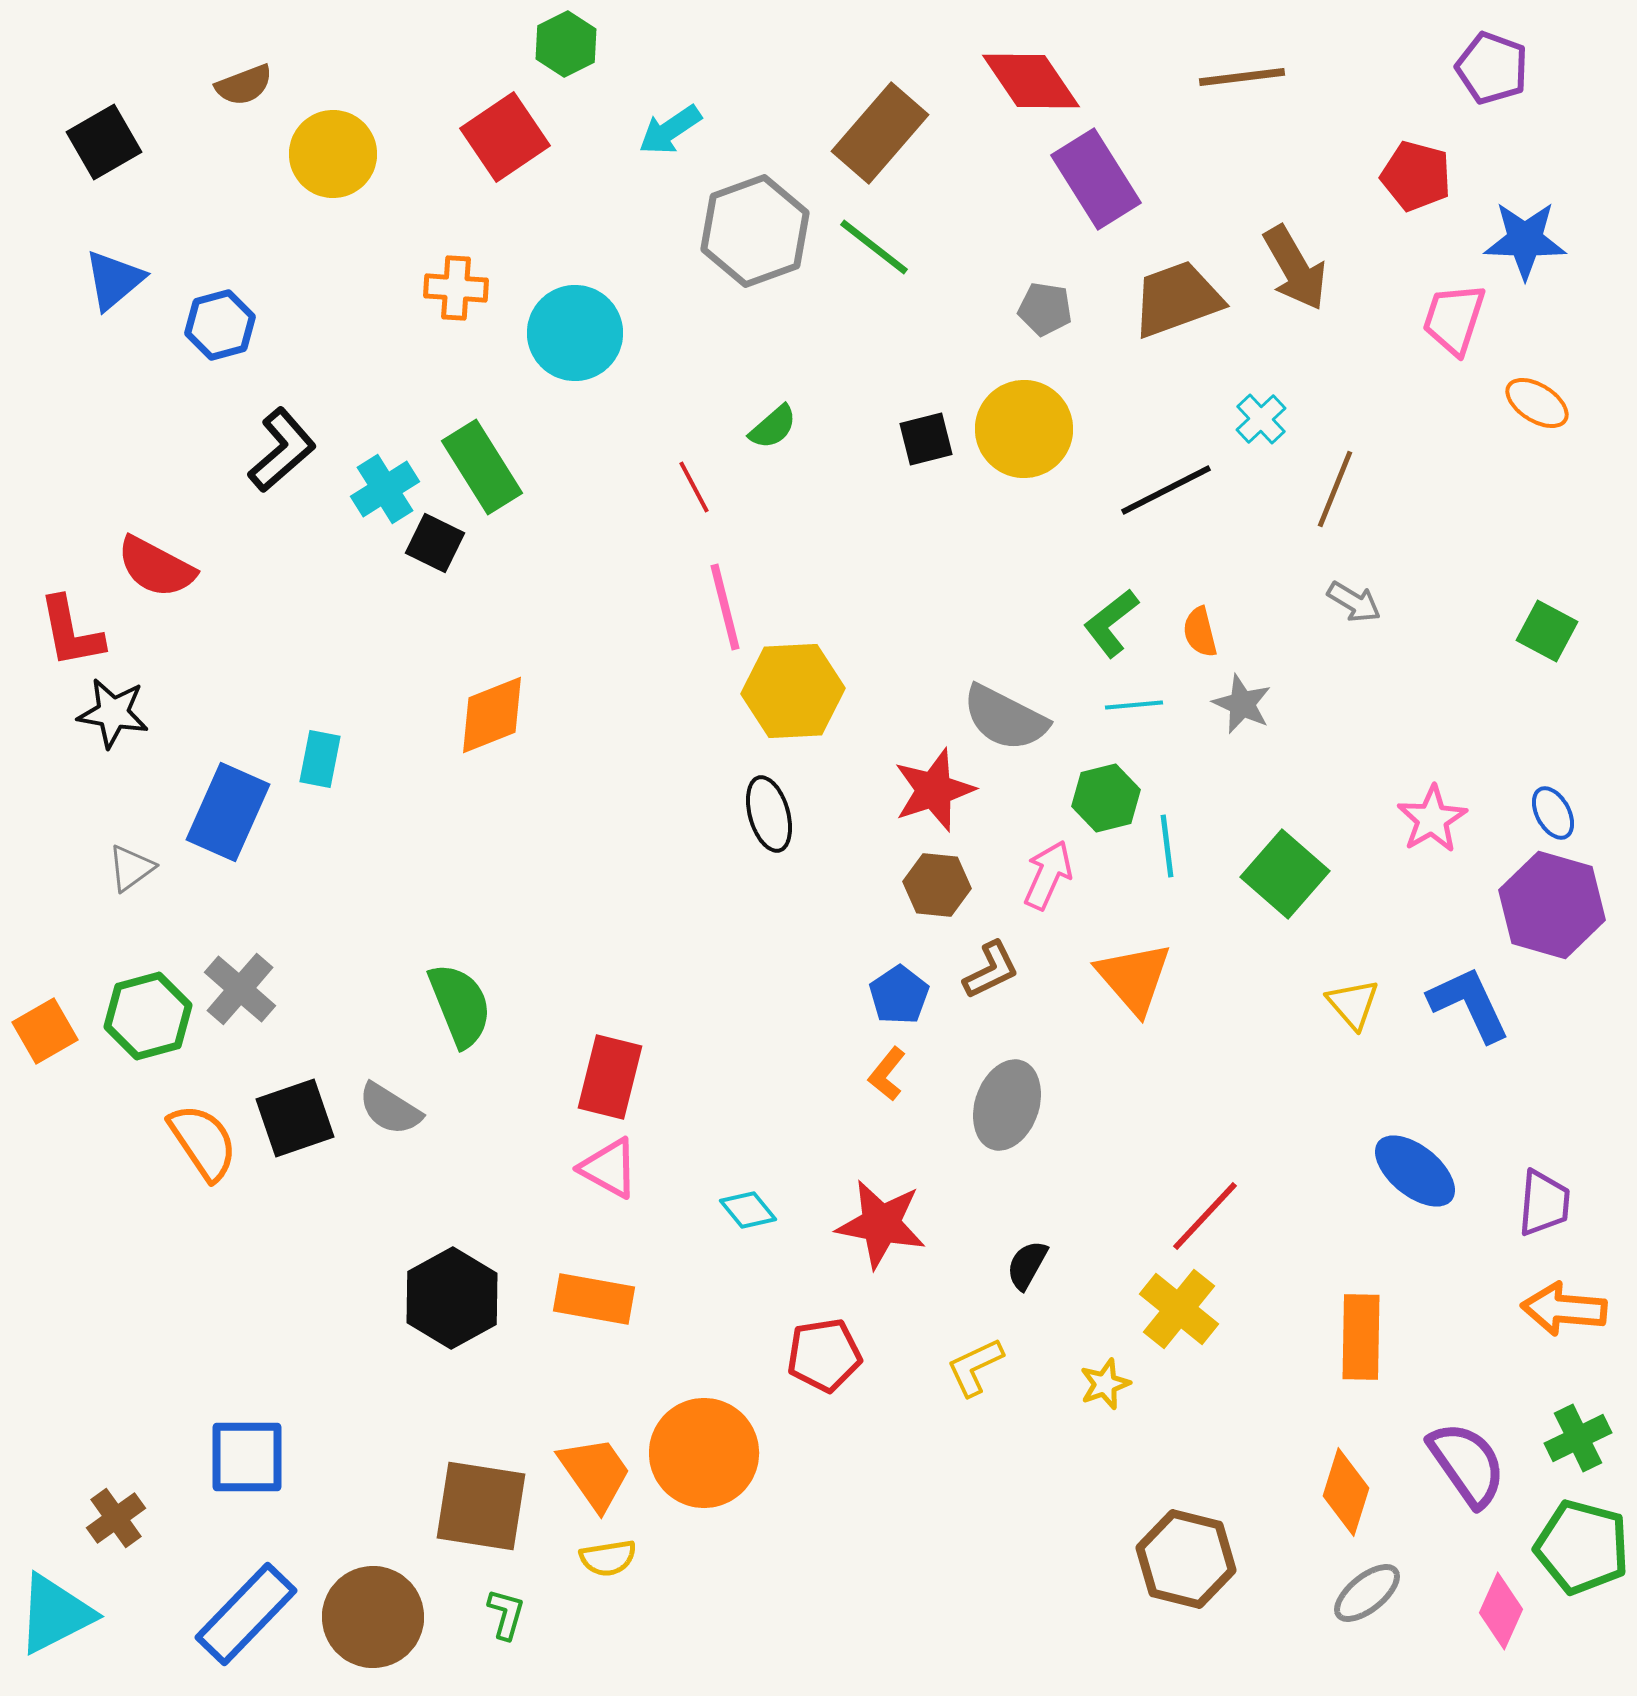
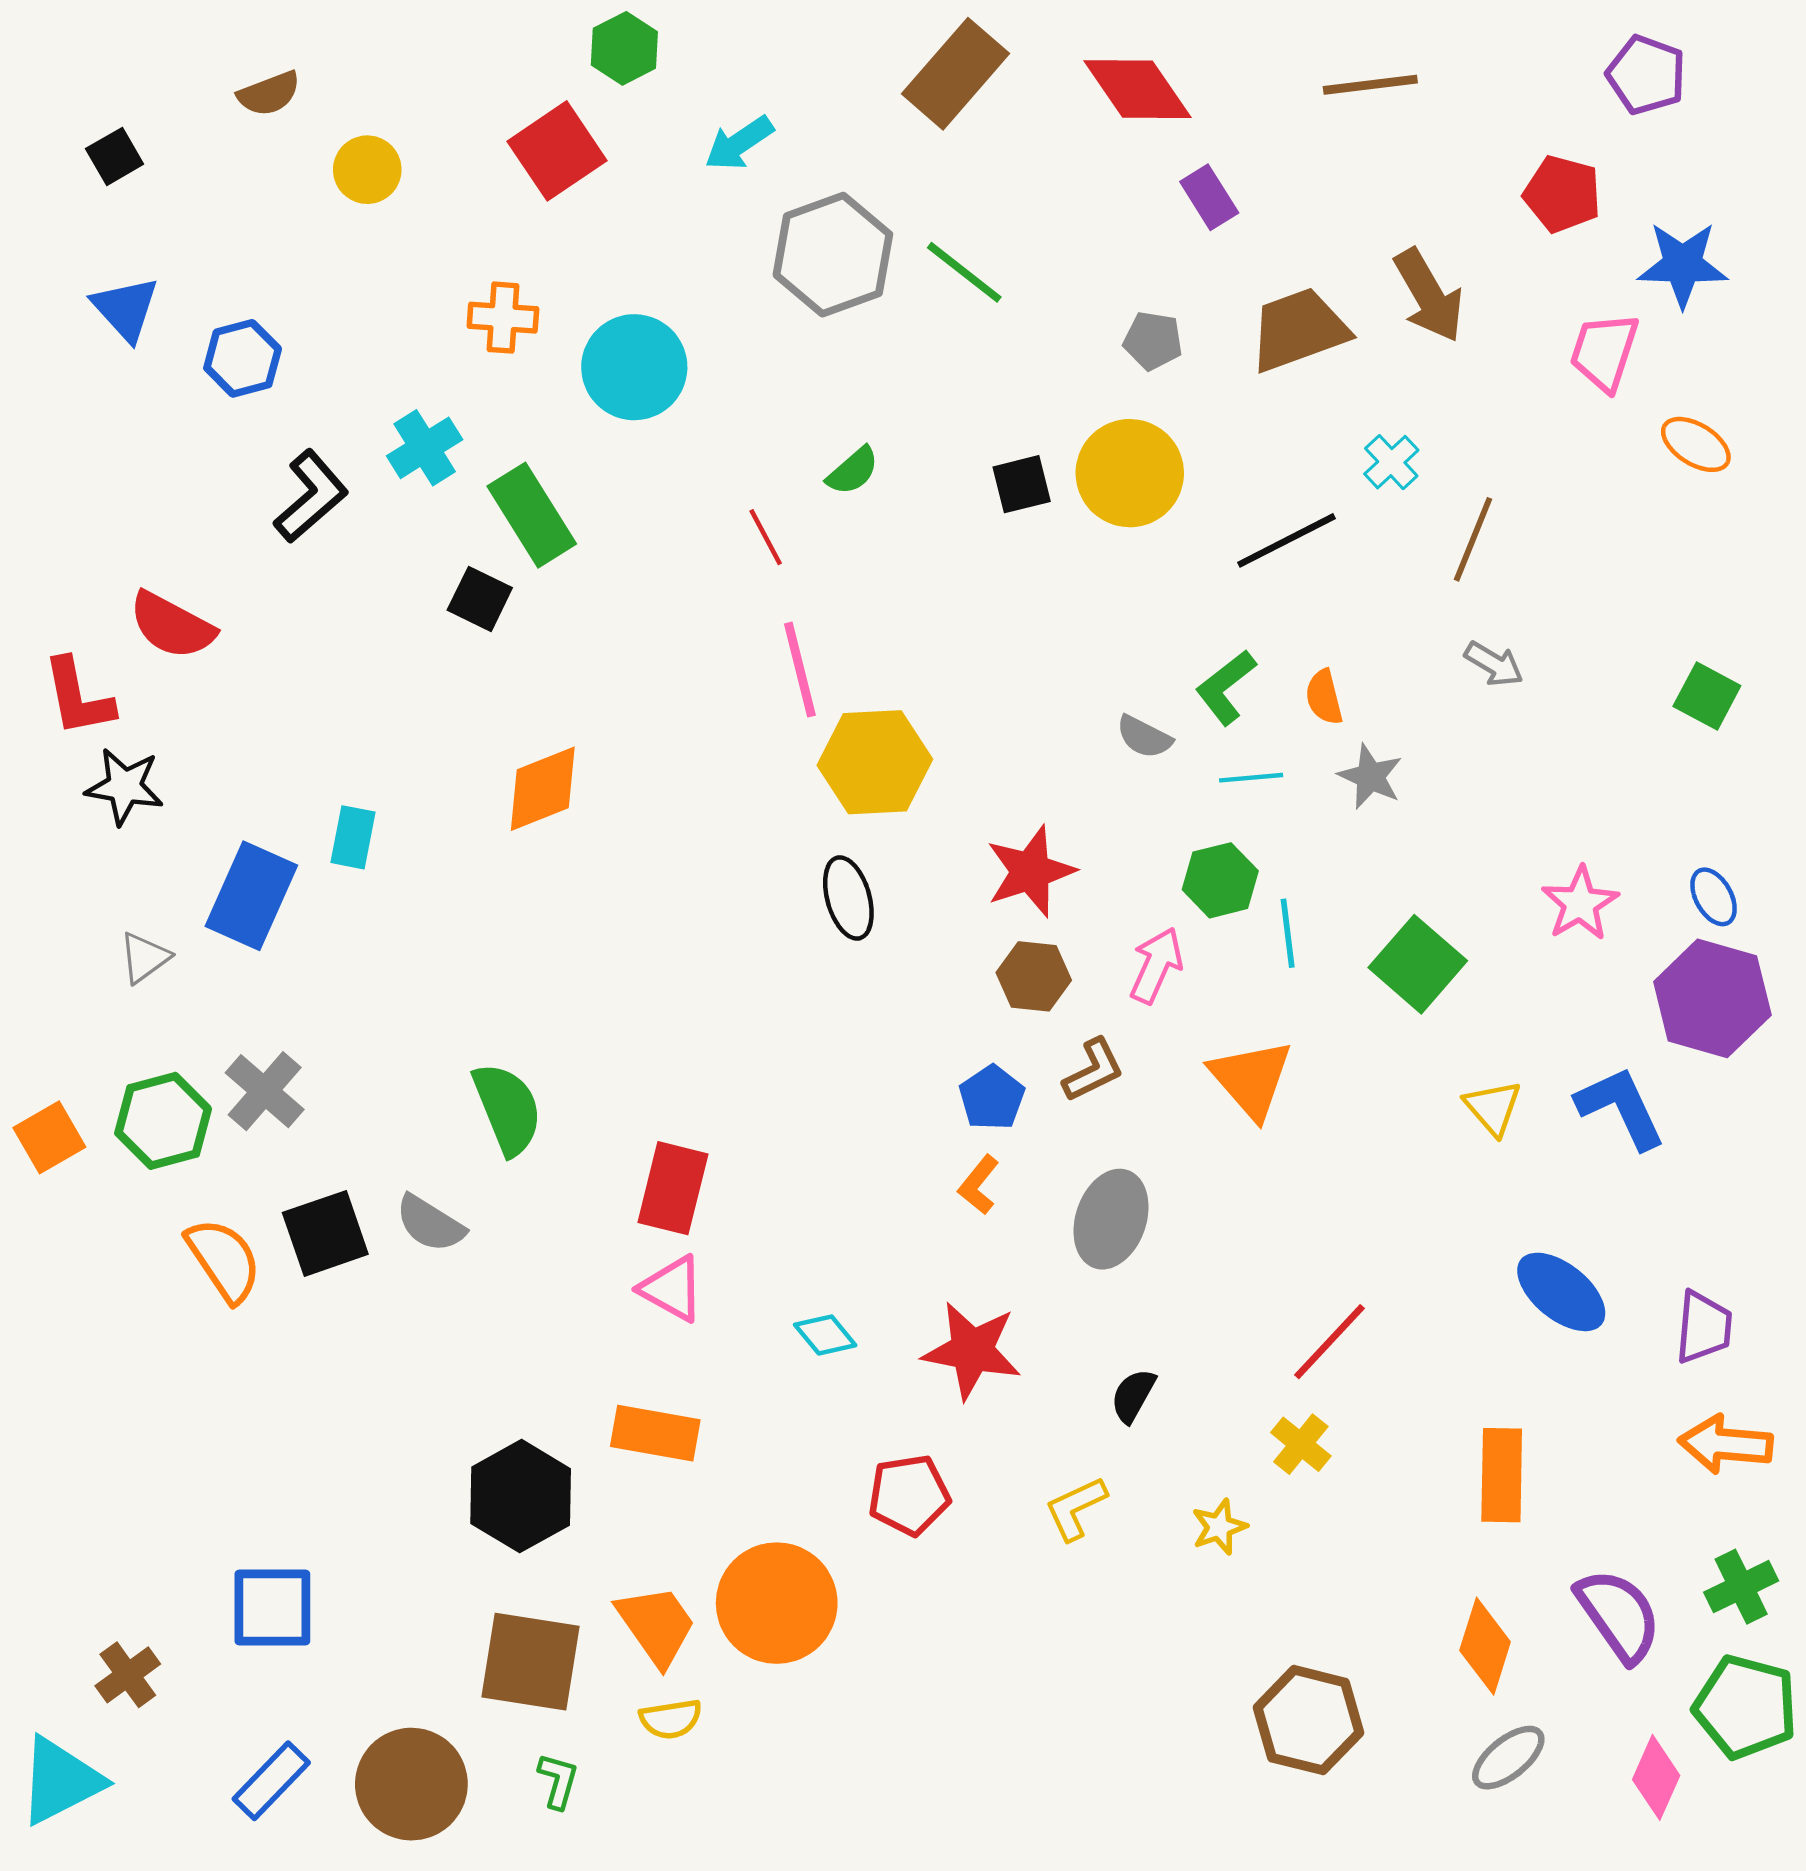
brown rectangle: (880, 133) -> (955, 74), moved
black square: (104, 142) -> (115, 156), size x0.7
yellow circle: (333, 154) -> (367, 170), size x0.7
purple rectangle: (1096, 179) -> (1209, 197), size x0.6
blue triangle: (114, 280) -> (126, 309), turned -32
cyan cross: (385, 489) -> (425, 448), moved
gray semicircle: (1005, 718) -> (1144, 737), moved, size x0.6
black hexagon: (452, 1298) -> (521, 1496), moved
yellow cross: (1179, 1309) -> (1301, 1444), size x0.7
blue rectangle: (246, 1614) -> (271, 1781), size x0.7

